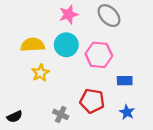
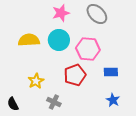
yellow star: (40, 73) -> (36, 81), moved
red pentagon: (92, 101) -> (75, 75), moved, turned -30
black semicircle: (15, 117) -> (13, 104), turned 88

